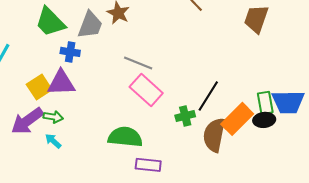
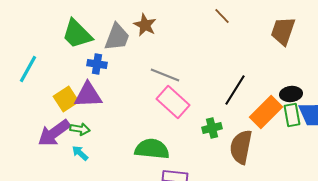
black line: (208, 96) -> (235, 90), moved
orange rectangle: (237, 119) -> (266, 112), moved
black ellipse: (264, 120) -> (291, 94), moved

